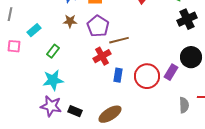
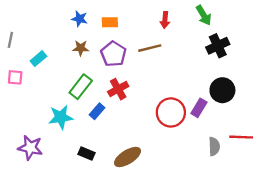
brown line: (119, 40) -> (150, 48), moved
green rectangle: (53, 51) -> (81, 87), moved, size x1.5
blue rectangle: (118, 75) -> (97, 111), moved, turned 32
purple star: (51, 106) -> (30, 148), moved

